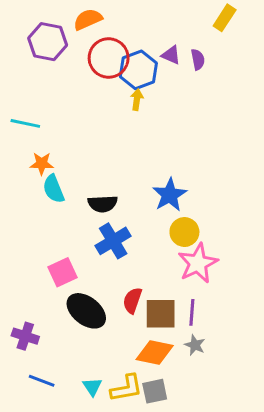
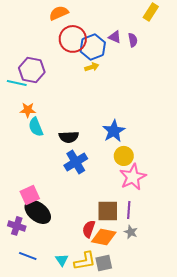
purple hexagon: (48, 42) -> (32, 70), moved
yellow arrow: (137, 100) -> (92, 67), turned 64
pink square: (62, 272) -> (30, 195), moved
red semicircle: (132, 300) -> (89, 229), moved
black ellipse: (86, 311) -> (38, 212), moved

